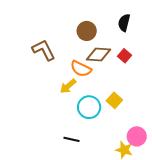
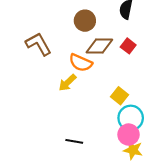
cyan circle: (89, 107) -> (131, 118), moved
pink circle: (137, 136) -> (129, 135), moved

